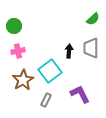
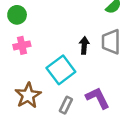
brown star: (23, 80) -> (28, 95), moved
gray rectangle: (46, 100) -> (66, 105), moved

